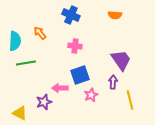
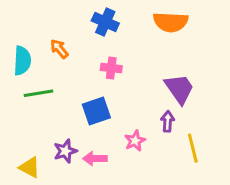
orange semicircle: (115, 15) -> (171, 22), size x1.6
blue square: (80, 75) -> (96, 111), moved
pink arrow: (60, 88) -> (95, 159), moved

